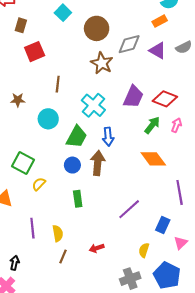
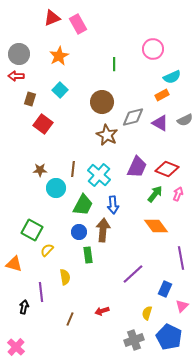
cyan square: (63, 13) -> (60, 90), moved
red square: (35, 52) -> (43, 124), turned -30
brown line: (58, 84) -> (73, 169), moved
brown star: (18, 100) -> (40, 170), moved
green rectangle: (78, 199) -> (88, 255), moved
yellow semicircle: (58, 233) -> (65, 277), moved
black arrow: (15, 263) -> (24, 307), moved

